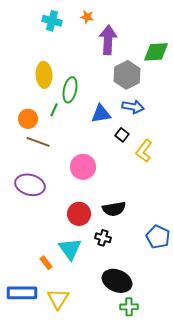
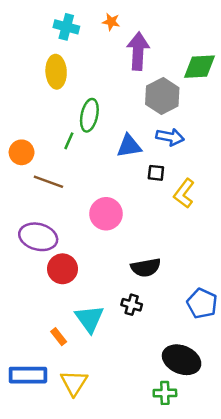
yellow ellipse: (44, 75) -> (56, 72), moved
orange circle: (28, 119) -> (22, 152), moved
black square: (122, 135) -> (156, 173), turned -32
red circle: (79, 214) -> (62, 269), moved
black ellipse: (117, 281) -> (182, 360), moved

